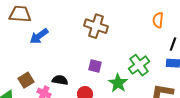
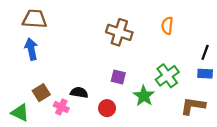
orange semicircle: (158, 20) -> (167, 26), moved
blue arrow: (39, 36) -> (31, 49), moved, turned 114

